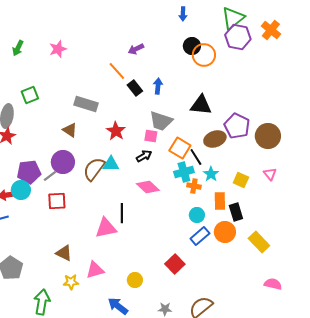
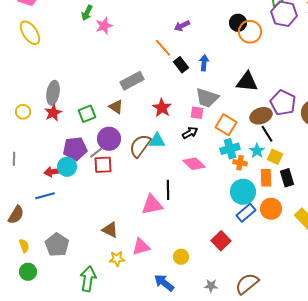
green arrow: (18, 48) -> (87, 13), moved
green square: (30, 95) -> (87, 114), moved
gray rectangle: (86, 104) -> (132, 81), turned -45
black line: (196, 157) -> (267, 134), moved
yellow square: (241, 180) -> (275, 157), moved
red square: (57, 201) -> (103, 165), moved
black rectangle: (236, 212) -> (287, 178), moved
cyan circle: (197, 215) -> (243, 192), size x1.6

